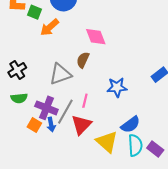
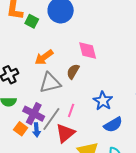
orange arrow: (50, 27) -> (44, 57), moved
blue star: (117, 87) -> (103, 101), turned 30
blue semicircle: (131, 125) -> (113, 125), moved

